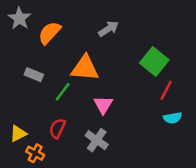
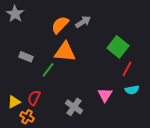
orange semicircle: (50, 33) -> (60, 25), moved
pink triangle: (103, 105) -> (105, 95), moved
red semicircle: (57, 128) -> (34, 98), moved

